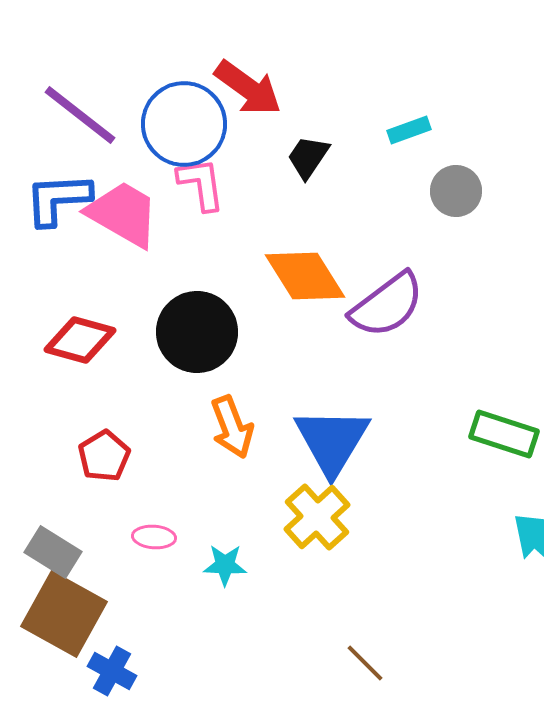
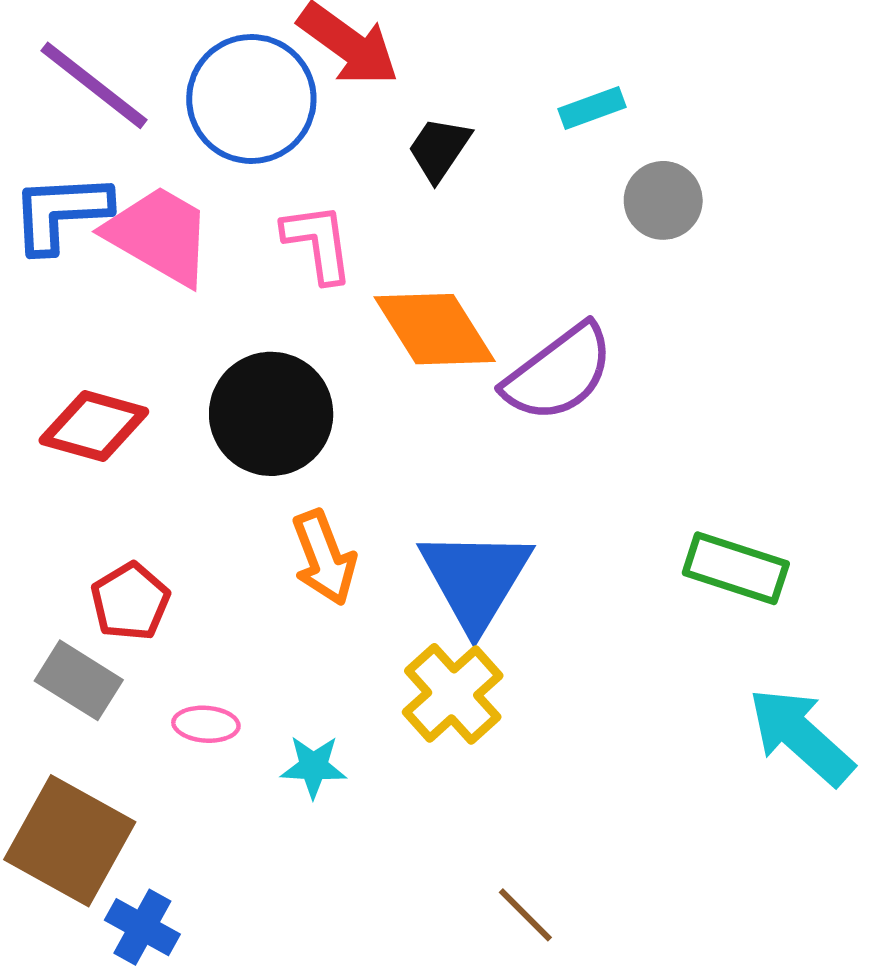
pink L-shape: (201, 184) -> (318, 243), moved
gray rectangle: (53, 552) -> (79, 680), moved

